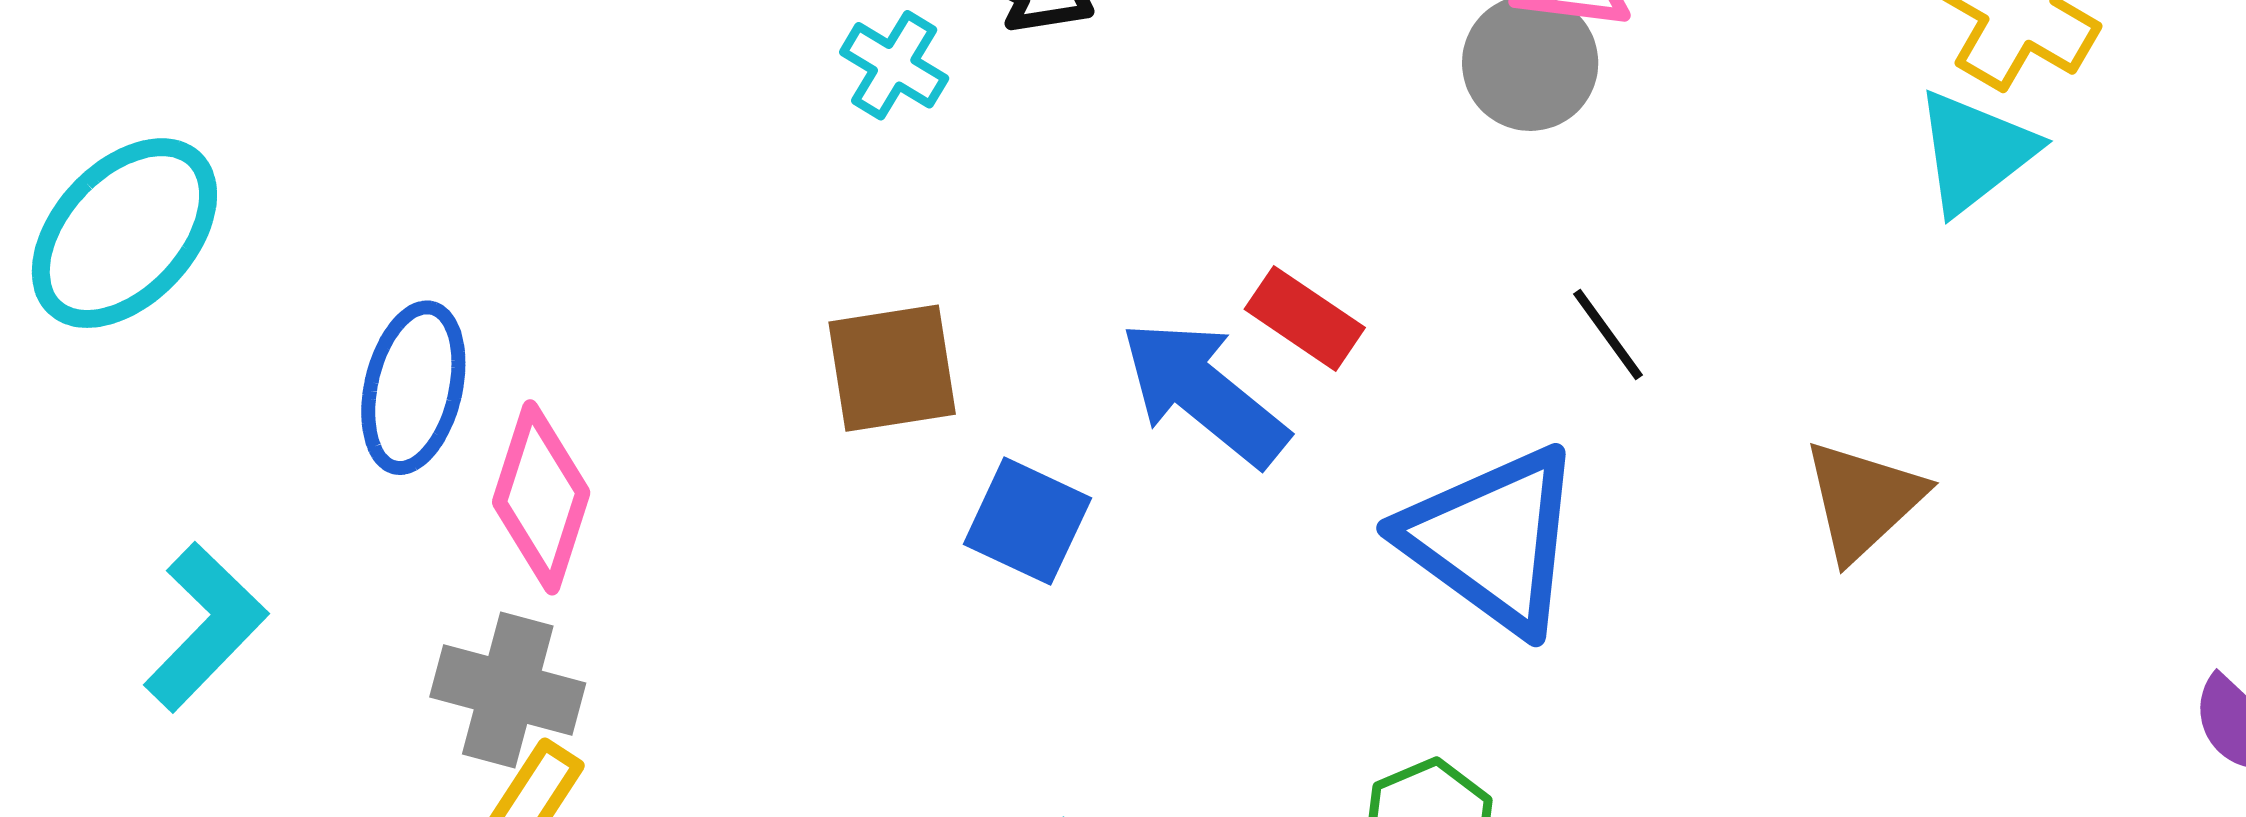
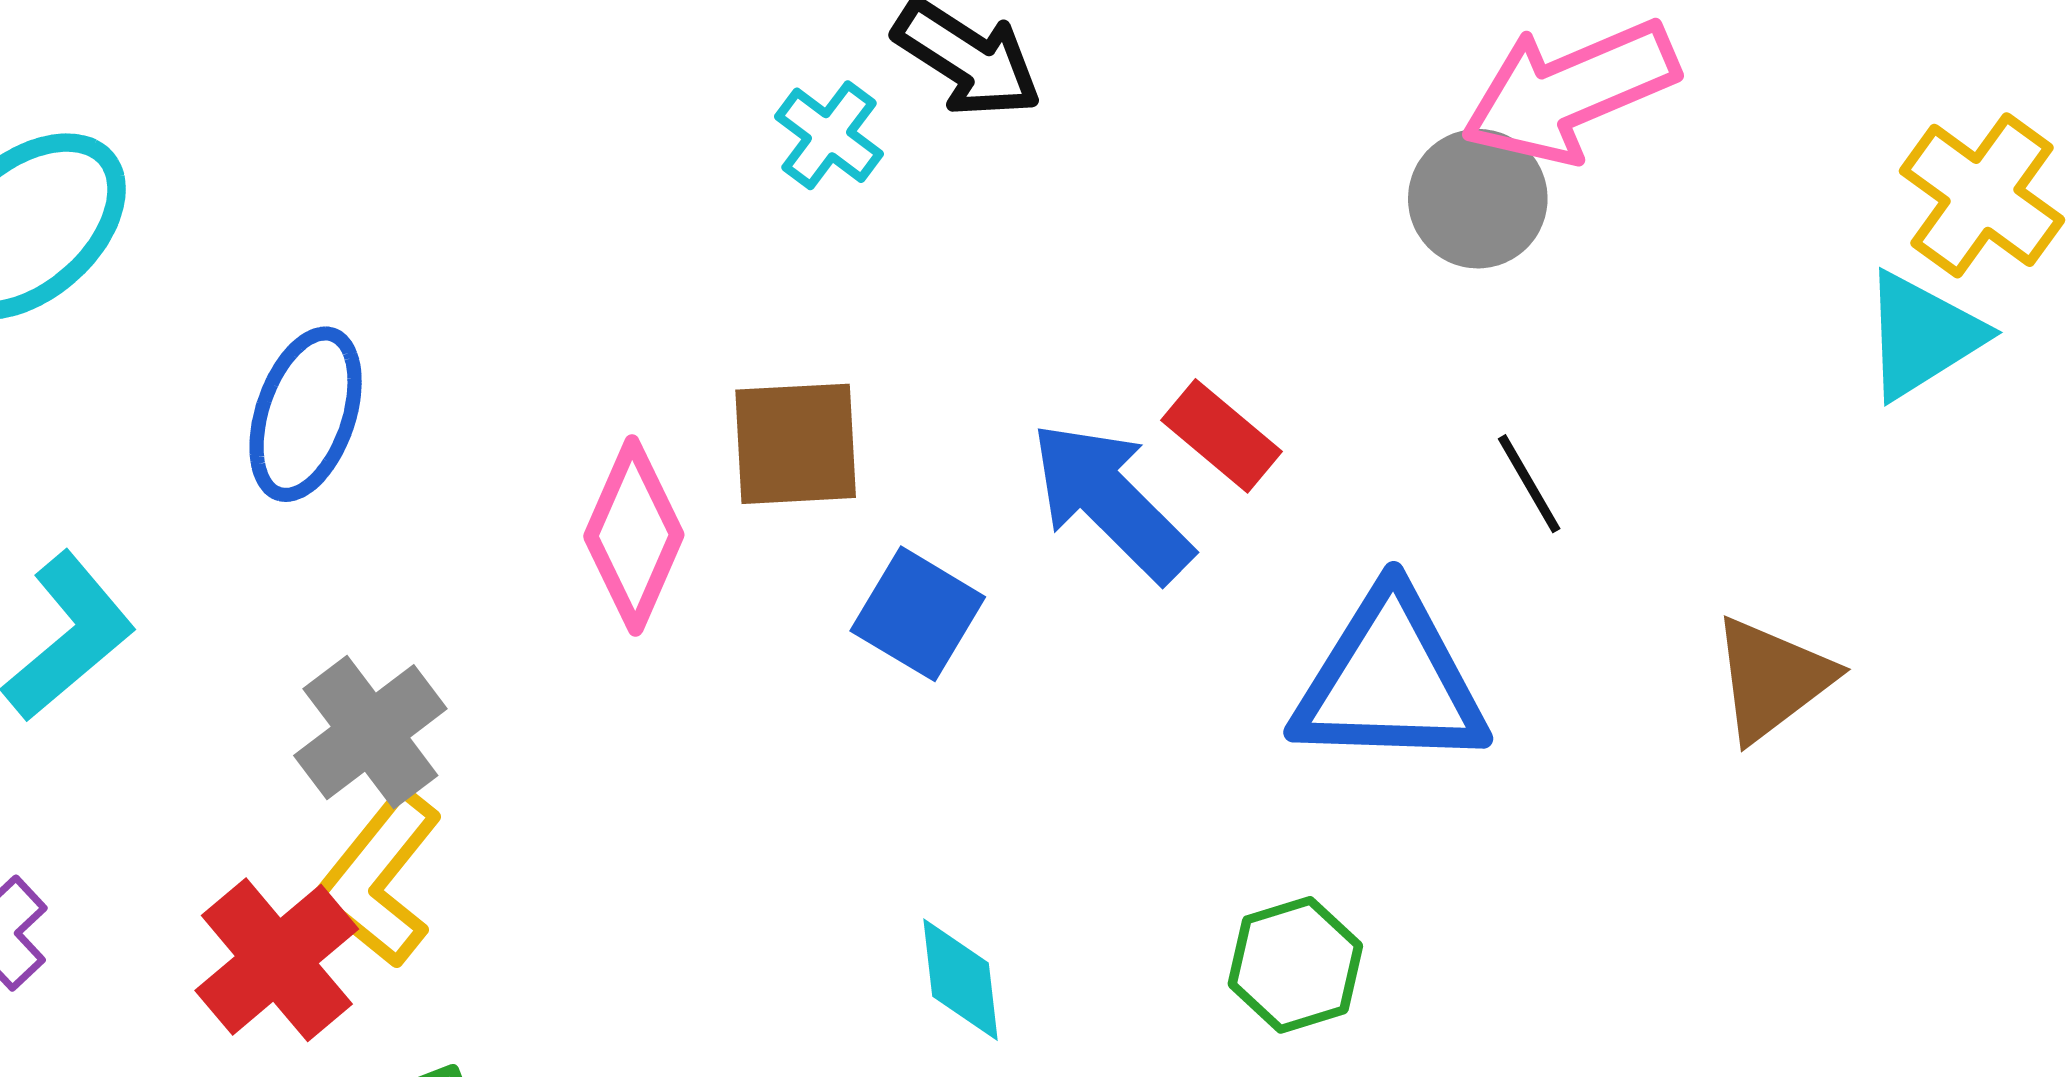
pink diamond: (541, 497) -> (634, 536), moved
blue triangle: (1493, 539) -> (1390, 681), turned -40
gray cross: (508, 690) -> (370, 732), turned 32

